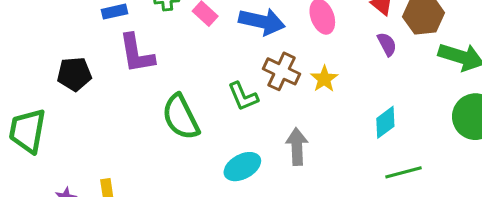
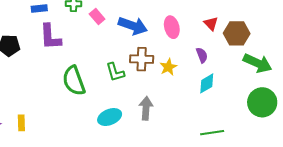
purple semicircle: (387, 44) -> (202, 55), moved
brown cross: (282, 71) -> (142, 59), turned -30
cyan diamond: (385, 122) -> (207, 83), moved

